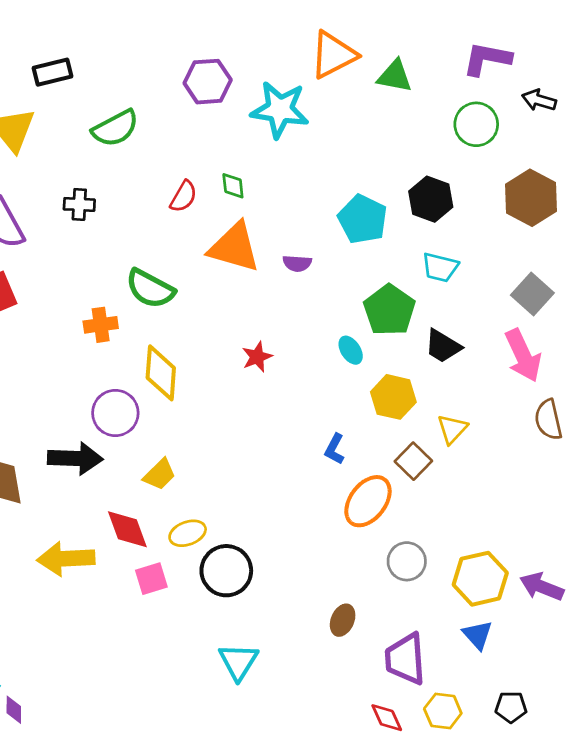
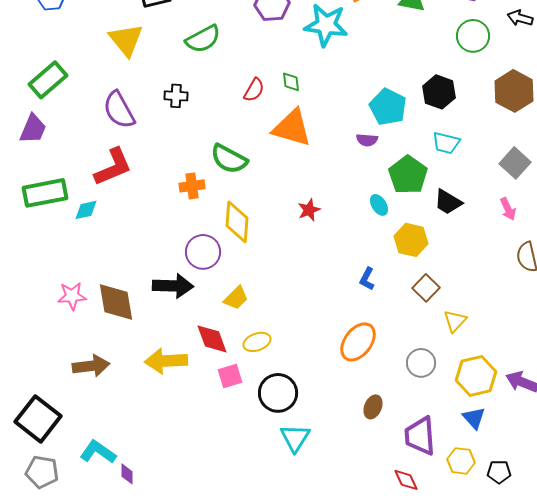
purple semicircle: (297, 263) -> (367, 140), moved
pink arrow: (523, 356) -> (508, 209), size x0.6
yellow triangle: (452, 429) -> (455, 321), moved
orange ellipse: (368, 501) -> (358, 342), moved
black circle: (226, 571) -> (278, 393), moved
yellow hexagon: (443, 711) -> (461, 461), moved

